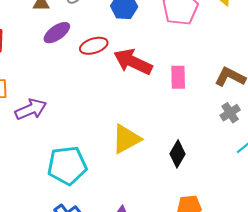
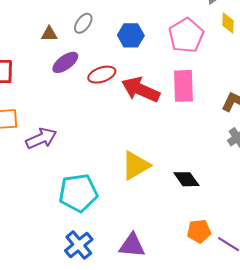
pink rectangle: (178, 77) -> (183, 86), moved, size x1.4
black diamond: (178, 154) -> (186, 179), turned -64

